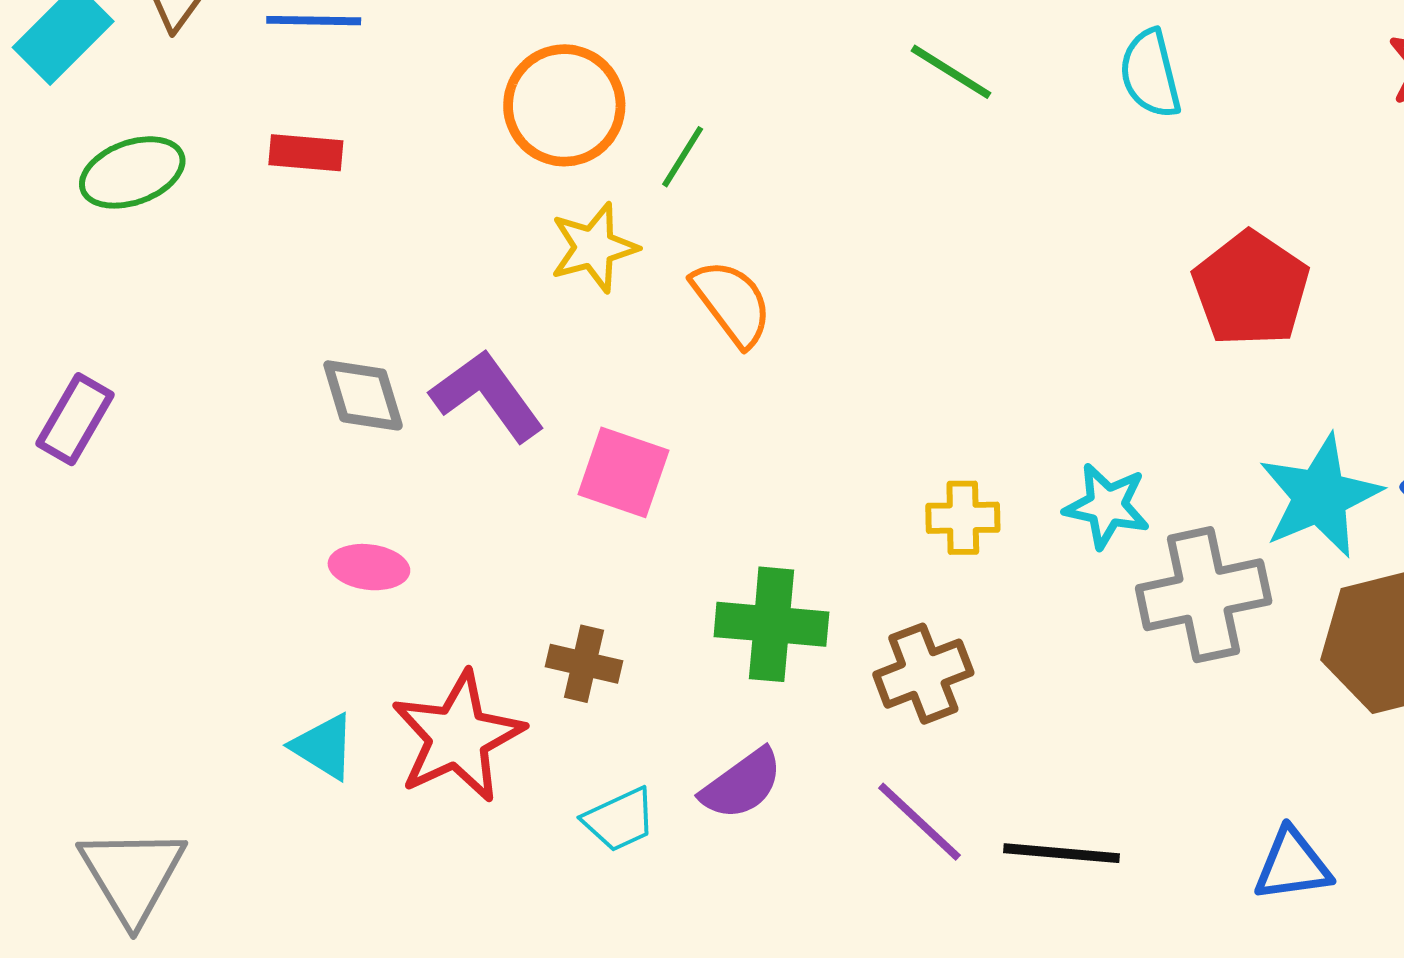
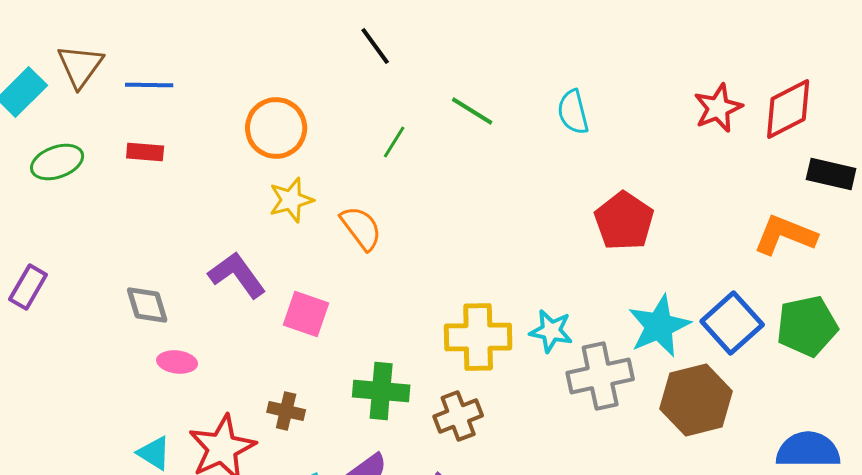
green line: (683, 157) -> (394, 142), moved
gray diamond: (363, 395) -> (147, 305), moved
yellow cross: (963, 518) -> (478, 337), size x1.8

